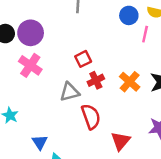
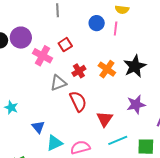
blue circle: (129, 15) -> (97, 23), moved
red square: (83, 59) -> (65, 45), moved
pink cross: (30, 65) -> (43, 56), moved

